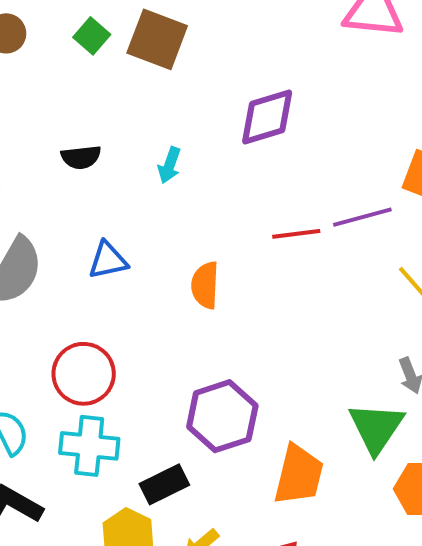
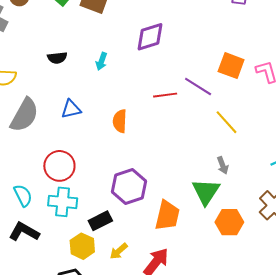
purple line: (362, 217) -> (198, 86), turned 48

